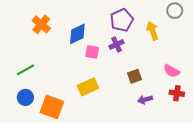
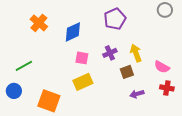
yellow arrow: (152, 31) -> (136, 53), moved
purple cross: (116, 44) -> (110, 53), moved
pink square: (92, 52) -> (82, 58), moved
blue circle: (25, 97) -> (14, 91), moved

